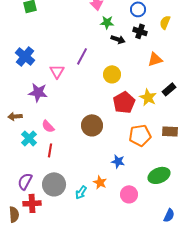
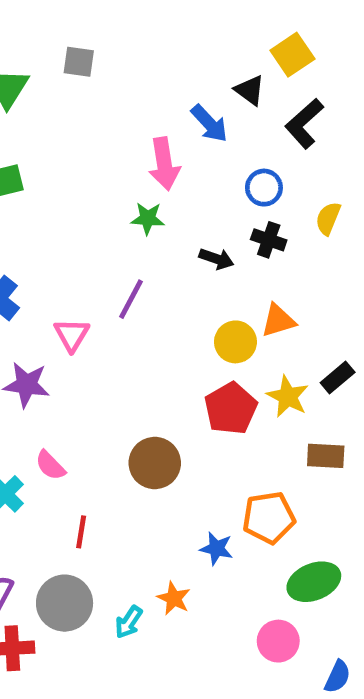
green star: (107, 22) -> (148, 218), moved
orange triangle: (155, 59) -> (278, 321), moved
yellow circle: (112, 74) -> (235, 342), moved
brown rectangle: (170, 131) -> (326, 456), moved
orange pentagon: (140, 135) -> (269, 518), moved
red line: (50, 150) -> (81, 532), moved
pink circle: (129, 194) -> (278, 641), moved

